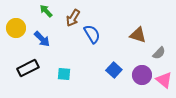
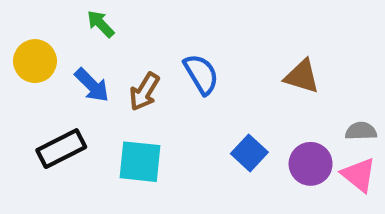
brown arrow: (73, 18) -> (144, 92), moved
gray semicircle: (159, 53) -> (361, 131), moved, turned -136
cyan square: (64, 74) -> (140, 162), size x1.5

